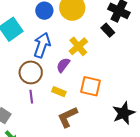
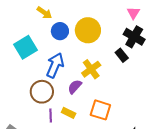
purple line: (31, 97) -> (51, 115), moved

